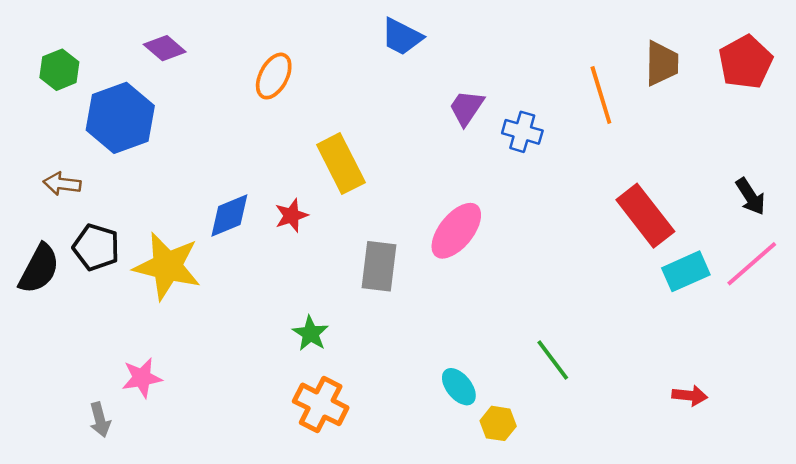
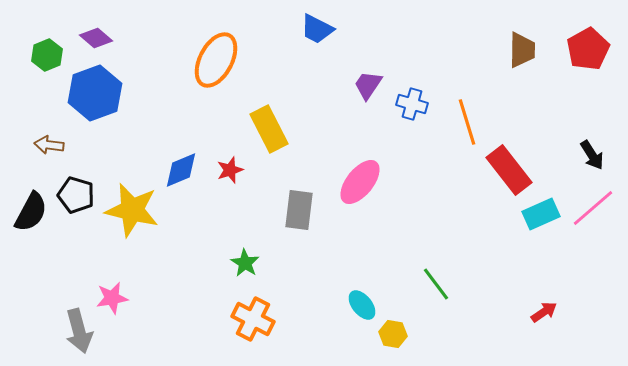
purple diamond: (165, 48) -> (96, 38), moved
orange ellipse: (274, 76) -> (216, 60), size x1.5
orange line: (601, 95) -> (467, 122), moved
red arrow: (690, 396) -> (544, 312), turned -40
gray arrow: (100, 420) -> (79, 331), size x1.6

